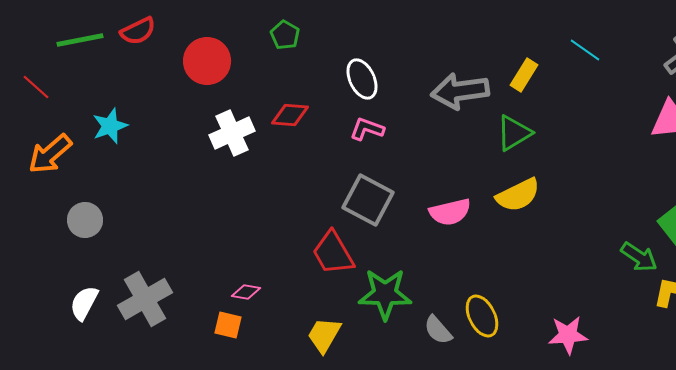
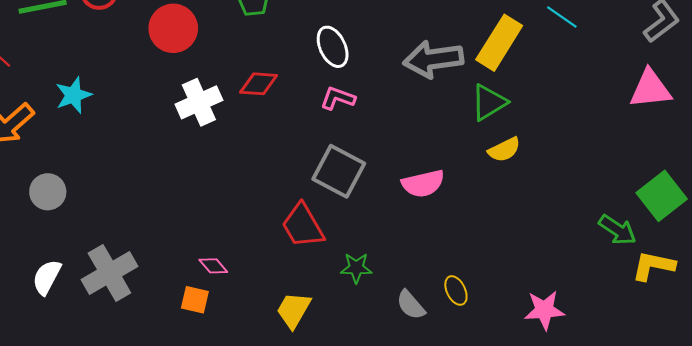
yellow rectangle: (524, 75) -> (499, 43), size x1.6
yellow semicircle: (518, 195) -> (504, 150), moved, size x0.7
pink diamond: (246, 292) -> (213, 266), turned 40
green star: (385, 294) -> (356, 268), size x0.6
yellow ellipse: (482, 316) -> (456, 290), size x0.7

